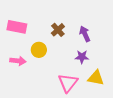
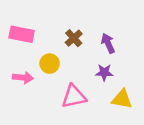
pink triangle: (68, 83) -> (74, 97), moved, turned 40

